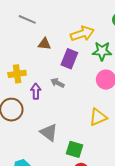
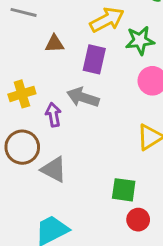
gray arrow: (58, 83) -> (83, 97), size x1.5
gray triangle: (49, 132) -> (54, 169), moved

